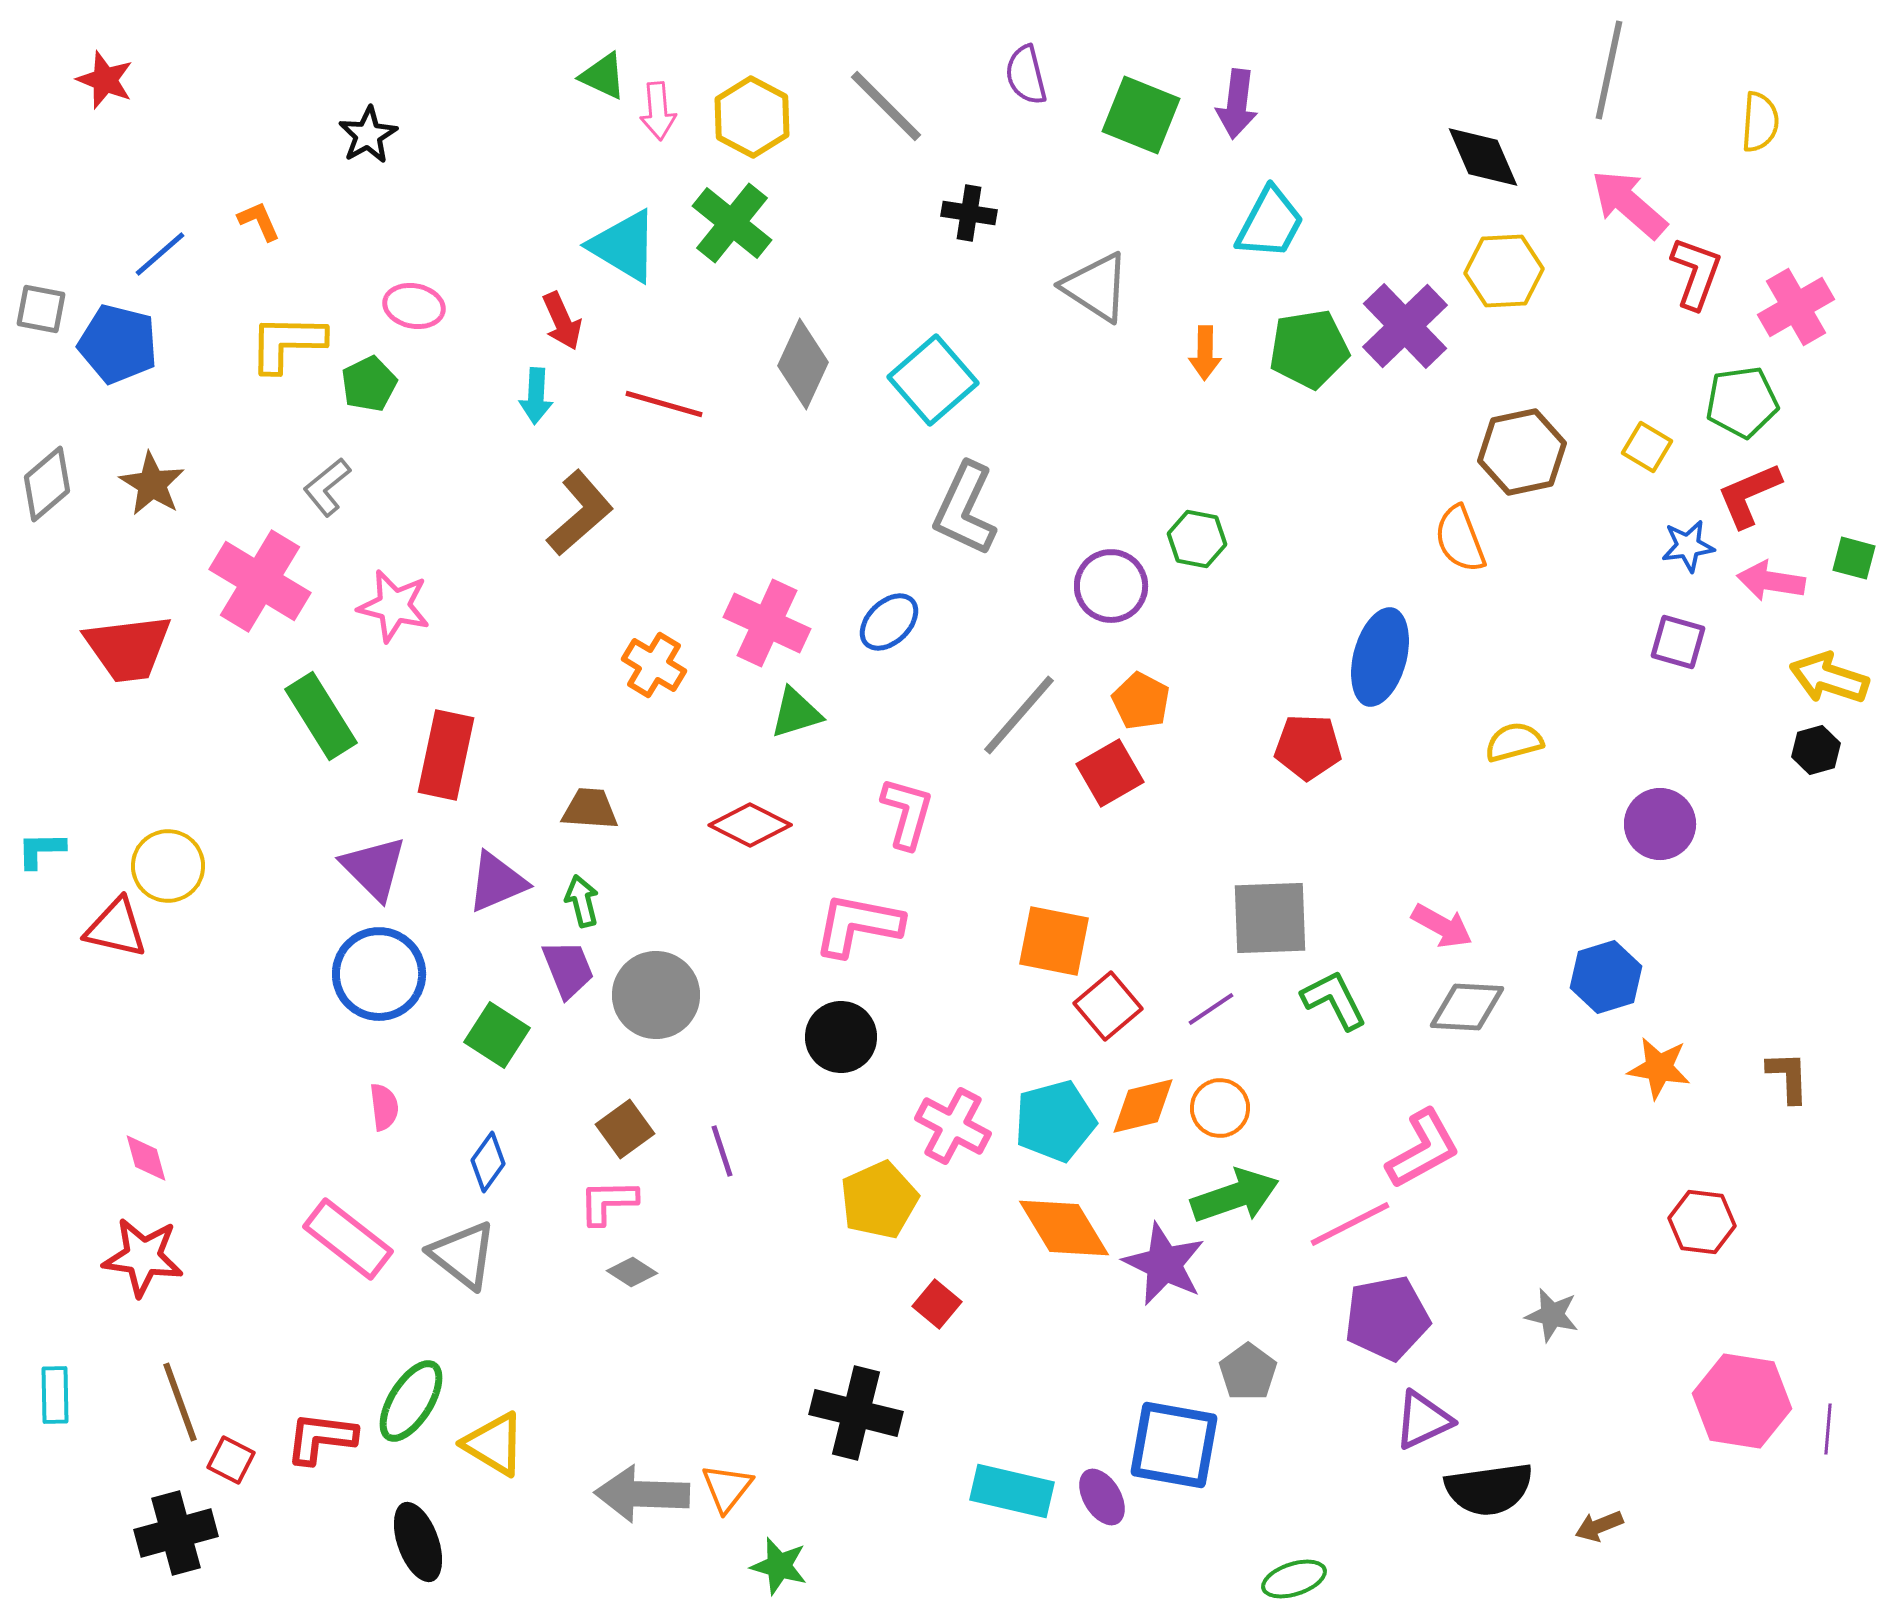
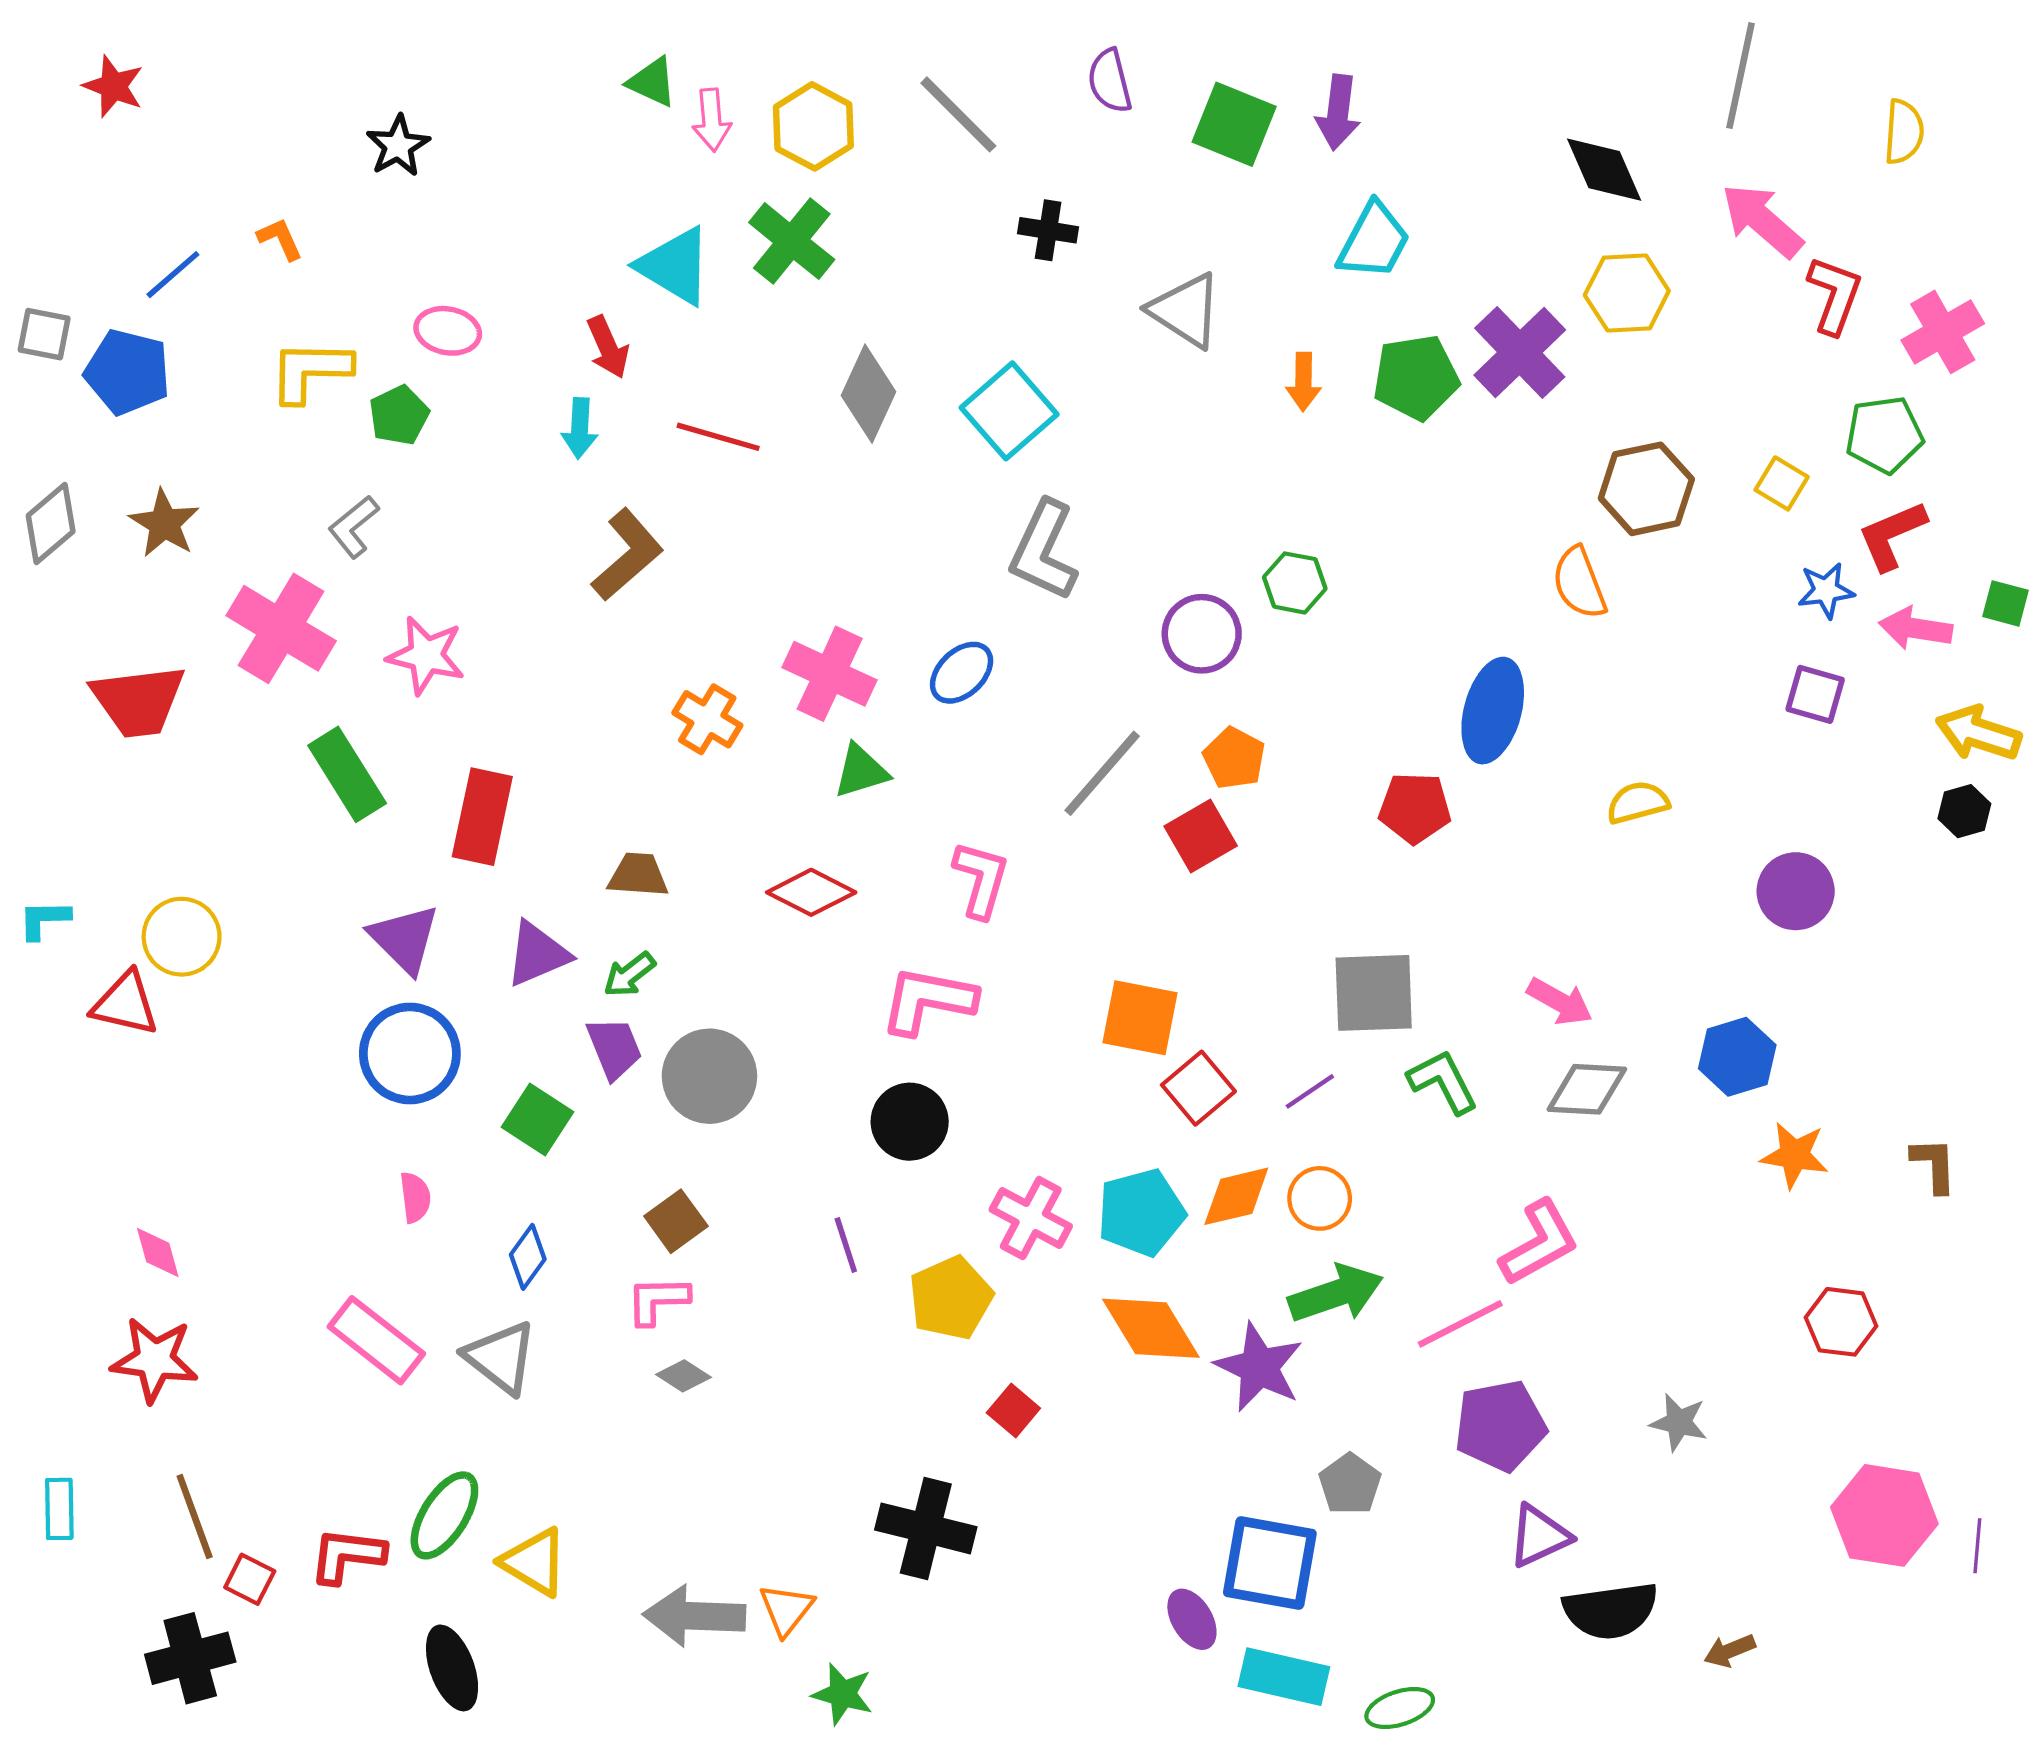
green arrow: (582, 901) -> (629, 975), turned -114
purple line: (722, 1151) -> (846, 1245), moved
cyan rectangle: (1012, 1491) -> (1284, 1677), moved

